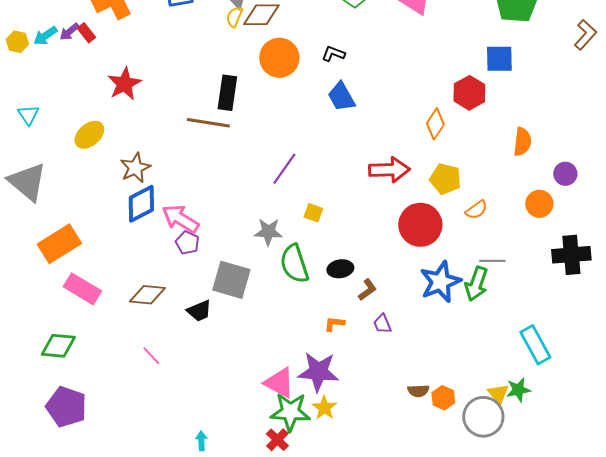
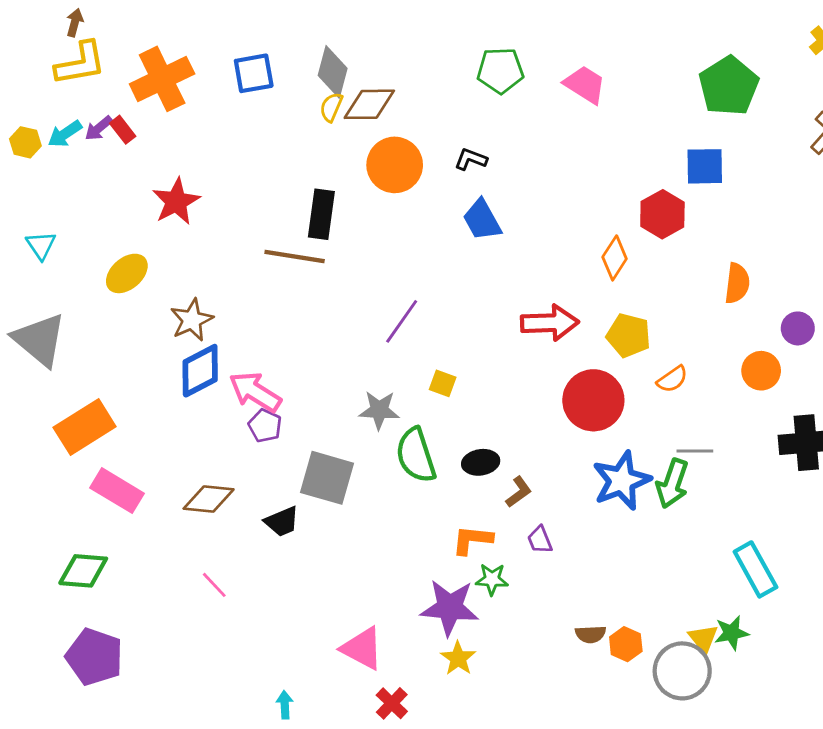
orange L-shape: (334, 324) -> (472, 540), size x1.4
pink triangle: (279, 383) -> (362, 648), moved
green star: (290, 412) -> (492, 579), moved, size x0.6

